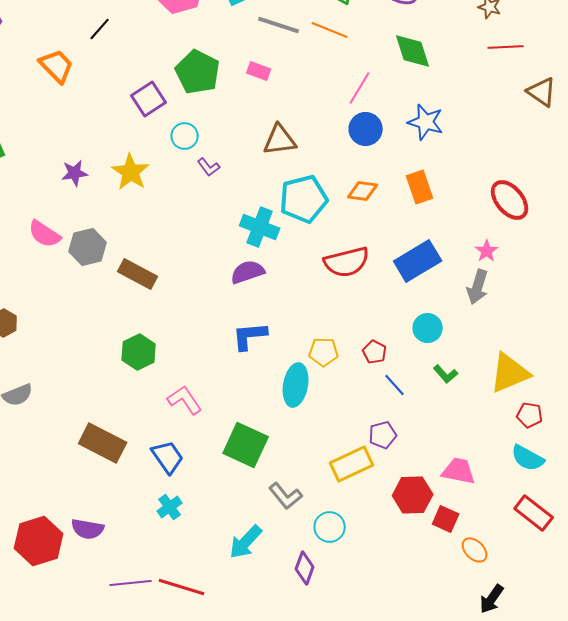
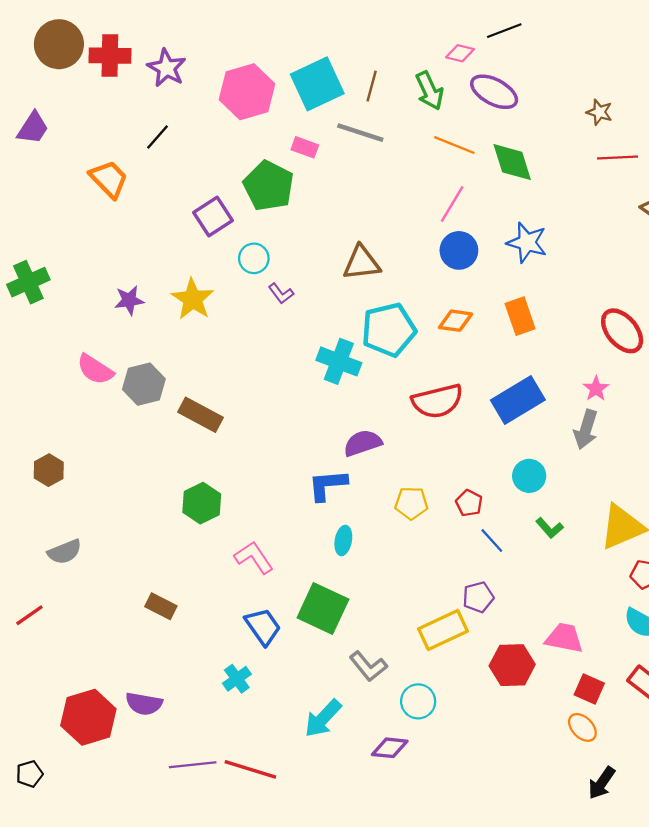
orange line: (330, 30) -> (454, 145), moved
pink rectangle: (259, 71) -> (305, 147), moved
purple semicircle: (248, 272) -> (363, 443), moved
cyan ellipse: (296, 385) -> (343, 540), moved, size x0.6
brown rectangle: (103, 443) -> (161, 606), size x0.6
blue trapezoid: (168, 457) -> (263, 627), moved
red square: (446, 519) -> (589, 689), moved
purple diamond: (305, 568) -> (390, 748), turned 76

